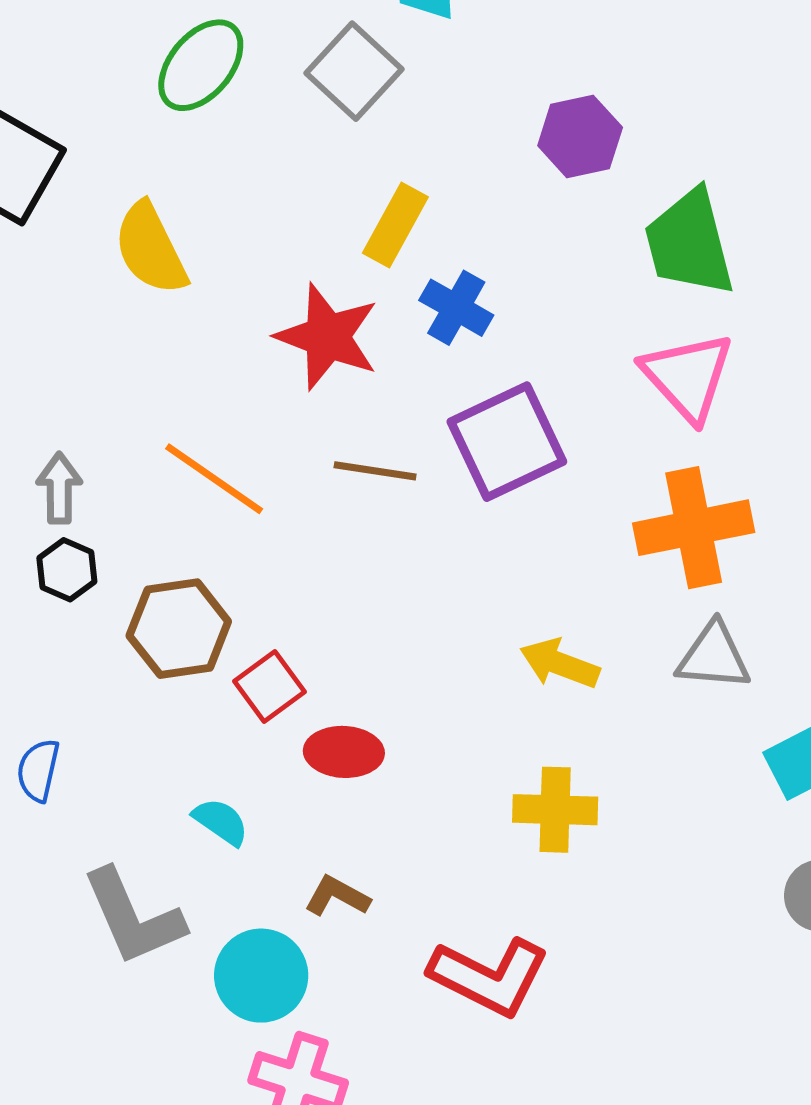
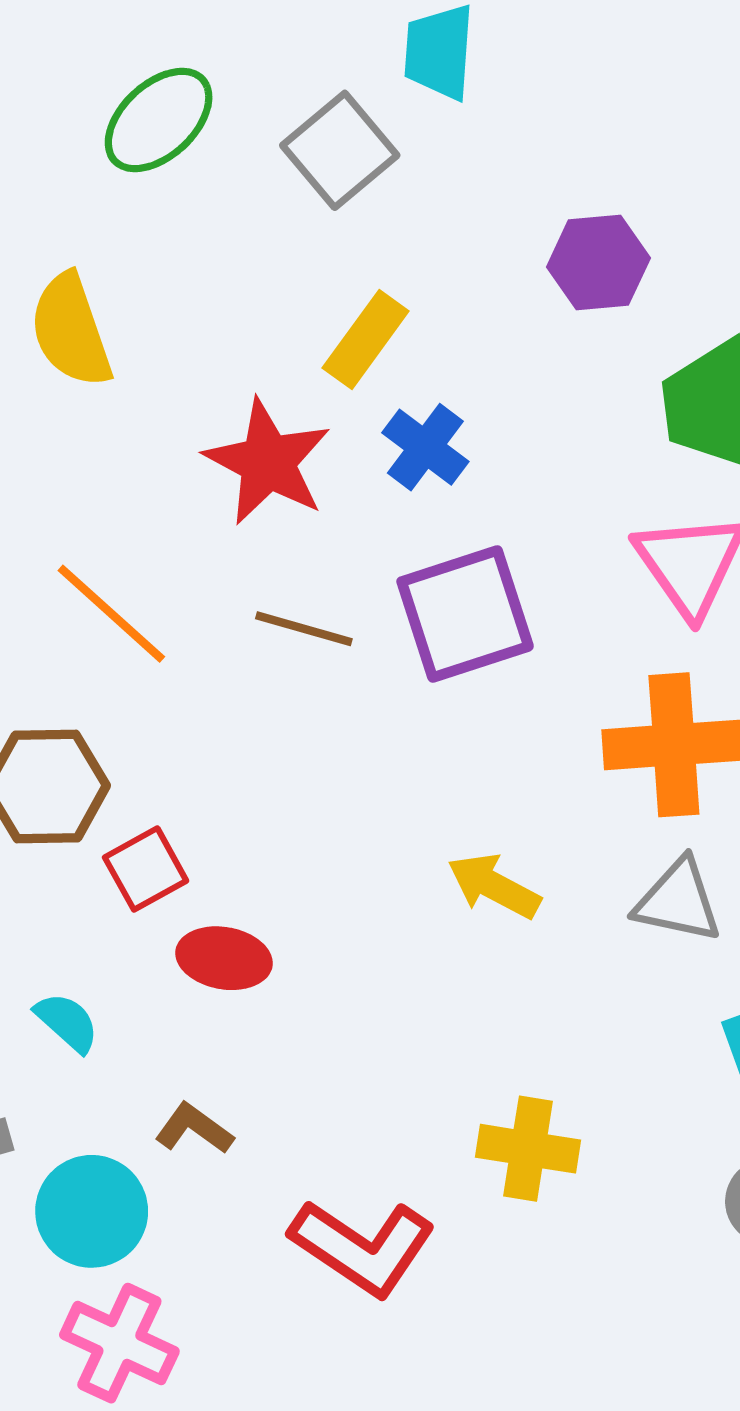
yellow cross: (555, 810) -> (528, 1149), moved

